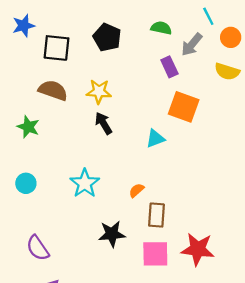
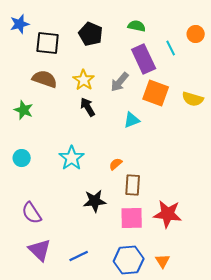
cyan line: (208, 16) -> (171, 48), moved
gray arrow: (192, 44) -> (120, 82), moved
purple rectangle: (169, 67) -> (144, 59), size x1.6
yellow semicircle: (227, 72) -> (193, 99), moved
yellow star: (99, 92) -> (84, 80), turned 30

